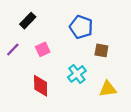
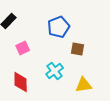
blue pentagon: (81, 27) -> (59, 27), turned 30

